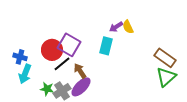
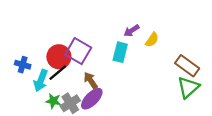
yellow semicircle: (128, 27) -> (152, 40), moved, turned -120
black line: (62, 64) -> (58, 73), moved
cyan arrow: (25, 74) -> (41, 81), moved

